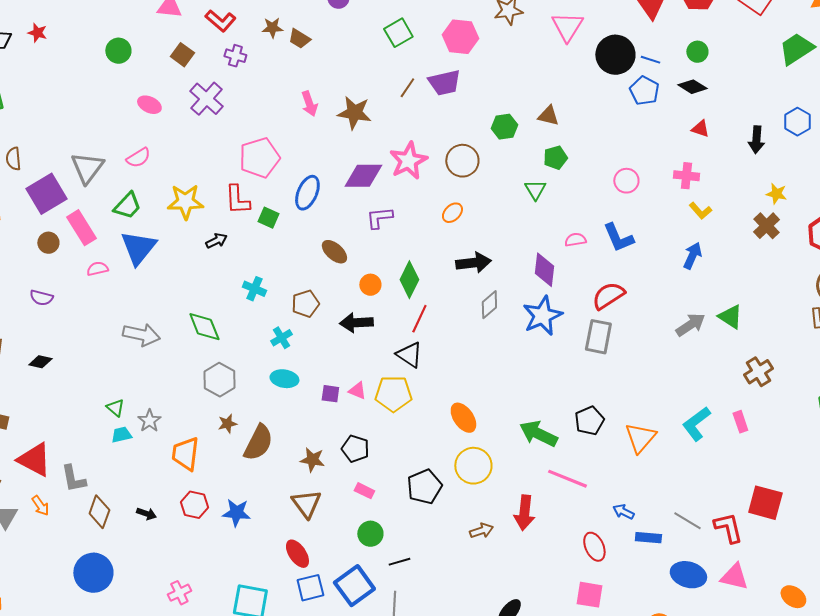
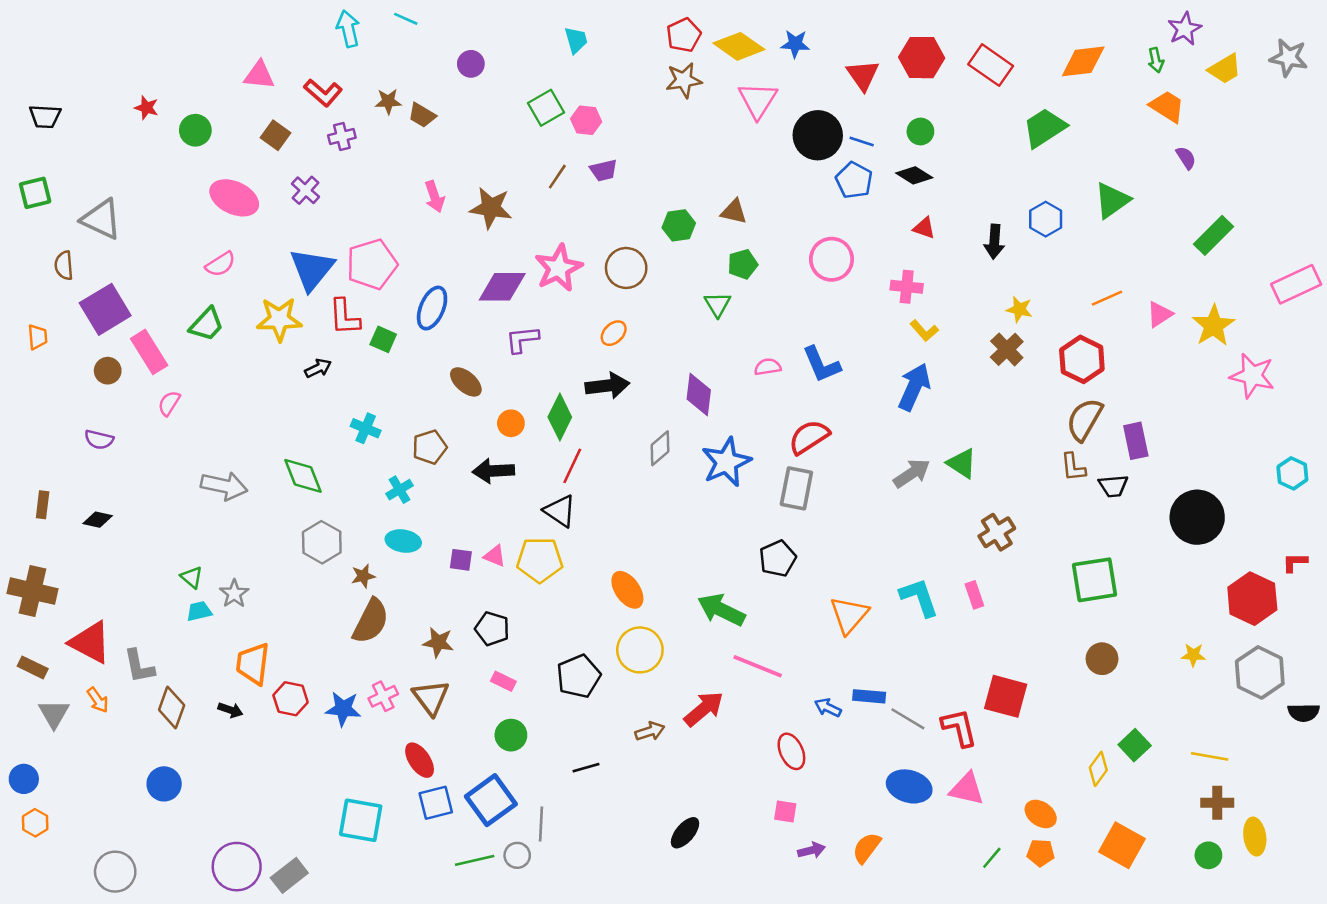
red star: (37, 33) -> (147, 108), moved
pink hexagon: (460, 37) -> (586, 120), moved, size x0.7
purple cross: (235, 56) -> (342, 136), turned -30
purple trapezoid: (444, 83) -> (604, 170), size x0.7
purple cross: (206, 99) -> (306, 190), size x0.7
pink ellipse: (149, 105) -> (234, 198), size x1.6
gray triangle: (87, 168) -> (101, 219), moved, turned -42
pink circle: (626, 181) -> (832, 259), moved, size x1.4
blue triangle: (138, 248) -> (312, 269), moved
blue arrow: (692, 256) -> (914, 387), size x1.4
black arrow: (473, 263) -> (607, 386), moved
pink semicircle: (97, 269) -> (169, 403), turned -45
purple diamond: (544, 270) -> (699, 394), moved
black pentagon: (589, 421) -> (778, 559), moved
brown star: (227, 424) -> (363, 576), moved
cyan L-shape: (696, 424) -> (919, 597), turned 108
orange trapezoid: (185, 454) -> (253, 664), moved
red arrow: (524, 513) -> (704, 709), turned -136
blue rectangle: (648, 538) -> (869, 696), moved
black line: (399, 562) -> (586, 768), moved
blue circle: (93, 573) -> (164, 784), size x0.7
pink cross: (179, 593) -> (383, 696), moved
pink square: (589, 595) -> (785, 811), size x0.7

